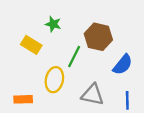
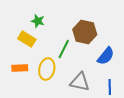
green star: (53, 24) -> (38, 21), moved
orange rectangle: (23, 99) -> (20, 68), moved

